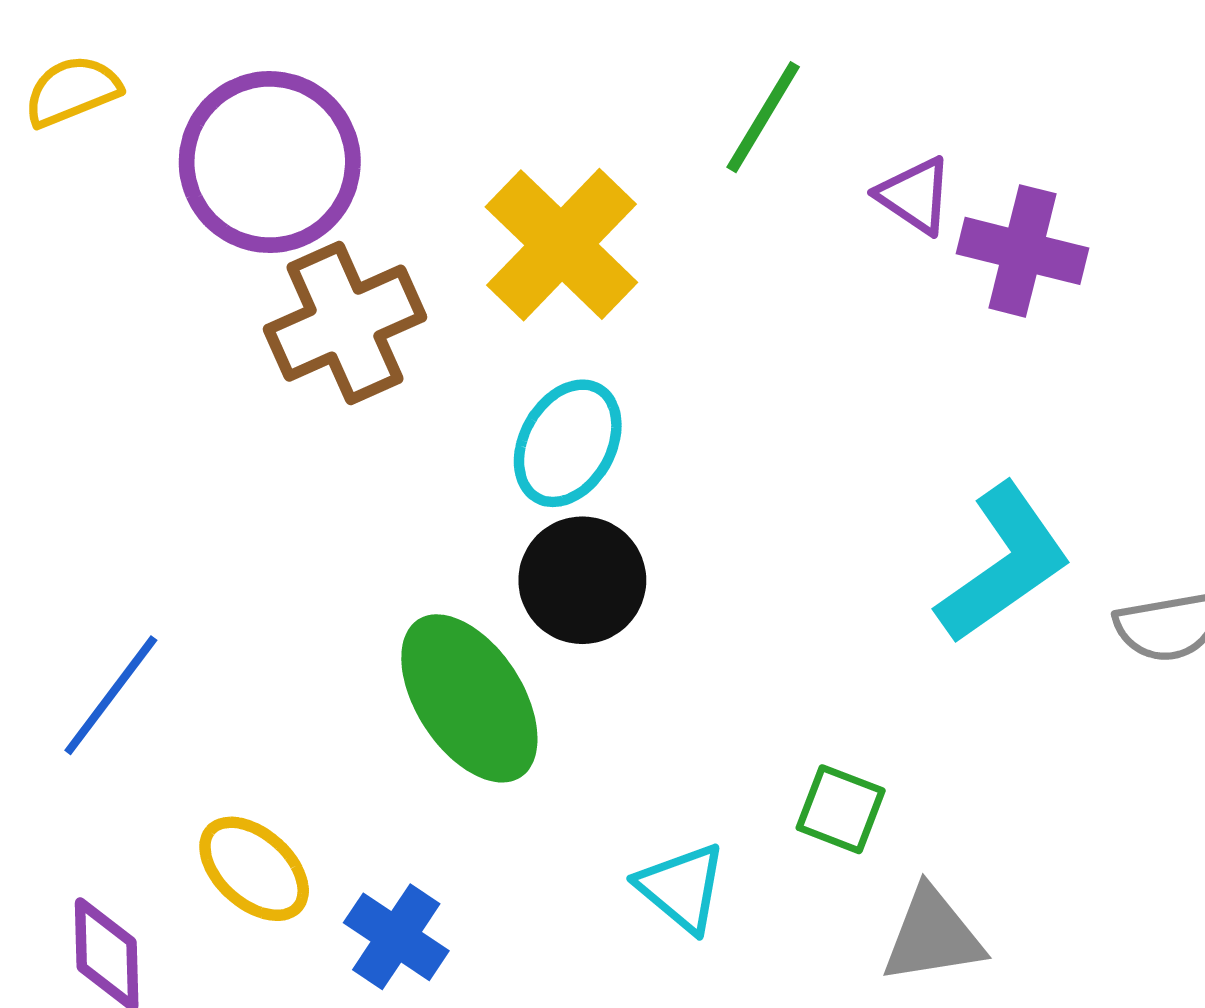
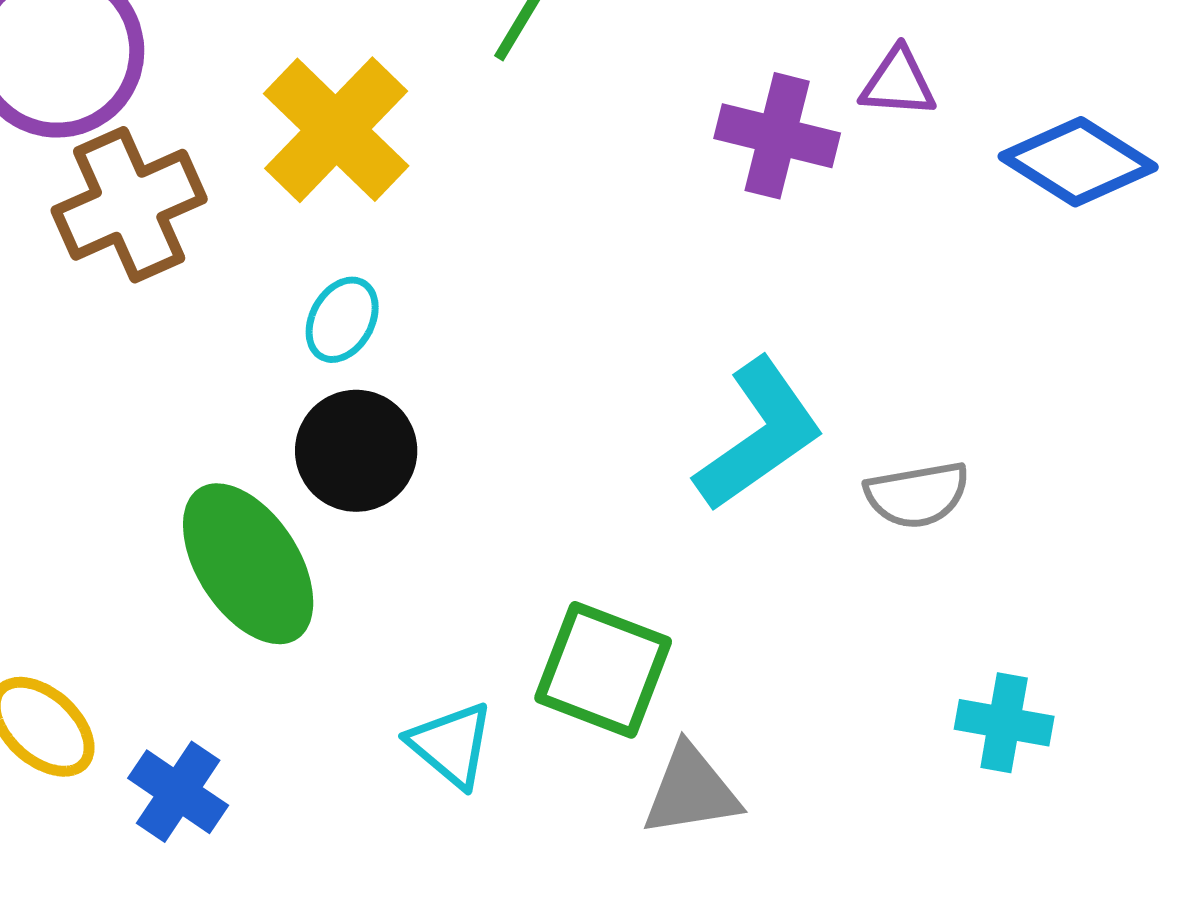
purple triangle: (915, 196) -> (898, 83), moved, turned -30
cyan ellipse: (568, 443) -> (342, 320), size x0.7
green square: (841, 809) -> (603, 670), size x1.6

